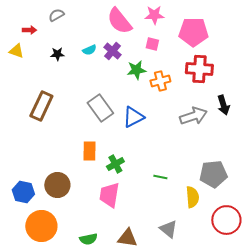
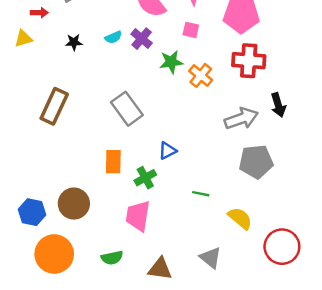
yellow triangle: (16, 51) -> (23, 39), turned -35
orange cross: (160, 81) -> (201, 75), turned -36
blue triangle: (133, 117) -> (167, 151), moved, size x0.7
gray pentagon: (213, 174) -> (256, 162), moved
yellow semicircle: (192, 197) -> (240, 218), turned -45
green semicircle: (88, 239) -> (112, 258), moved

